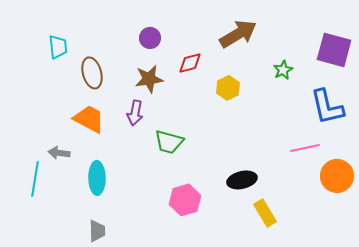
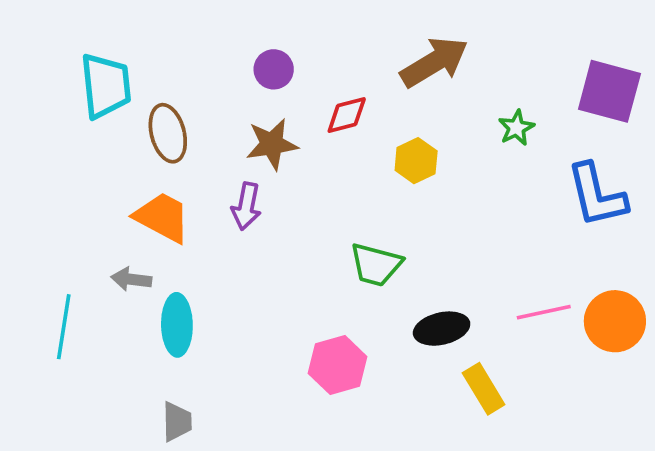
cyan trapezoid: (58, 47) -> (106, 86), size x1.5
green trapezoid: (169, 142) -> (376, 265), moved
pink line: (305, 148) -> (544, 312), moved
gray arrow: (59, 153) -> (131, 279), moved

